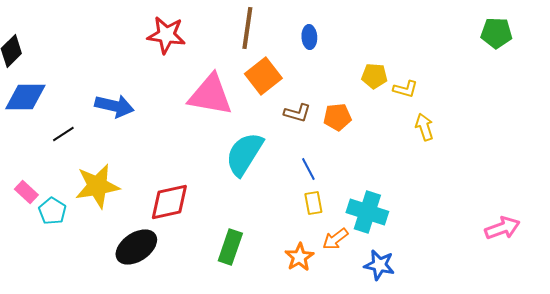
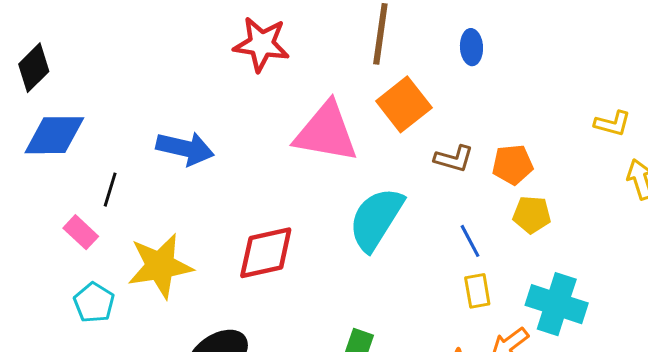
yellow pentagon: (374, 76) -> (532, 215), moved
black line: (63, 134) -> (110, 190), turned -40
pink rectangle: (26, 192) -> (81, 232), moved
red diamond: (169, 202) -> (266, 253), moved

